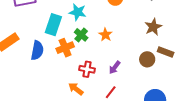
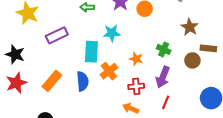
green cross: (81, 35) -> (164, 49), moved
orange star: (105, 35) -> (136, 59), moved
purple arrow: (115, 67) -> (163, 77), size x1.5

